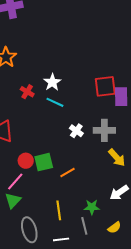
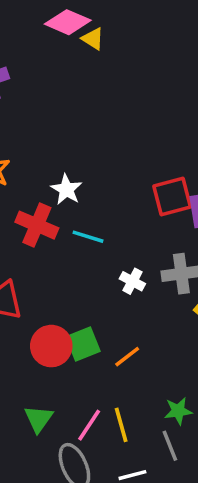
white star: (52, 82) -> (66, 190), moved
red cross: (27, 92) -> (37, 225), size x1.6
red circle: (26, 161) -> (51, 346), size x1.5
pink line: (15, 181) -> (89, 425), moved

